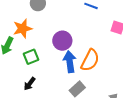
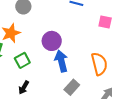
orange semicircle: (90, 60) -> (99, 64), moved, turned -35

